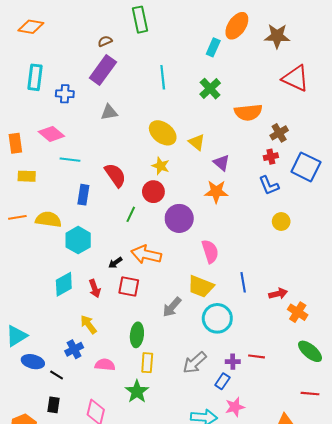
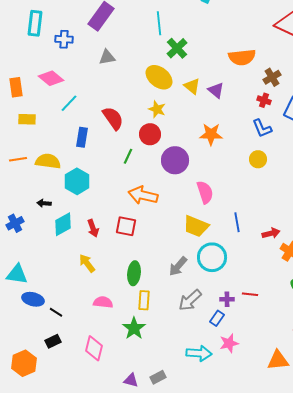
green cross: (210, 89) -> (177, 48), moved
red cross: (271, 157) -> (264, 100), turned 32
cyan line: (70, 160) -> (69, 103), turned -54
purple triangle: (221, 163) -> (216, 90), moved
yellow circle: (281, 222) -> (258, 159), moved
black arrow: (115, 263) -> (44, 203), moved, turned 40
gray arrow: (172, 307) -> (178, 266), moved
cyan triangle: (16, 336) -> (17, 274), turned 40
blue cross: (74, 349) -> (15, 223), moved
black rectangle: (53, 405) -> (53, 341), turned 56

